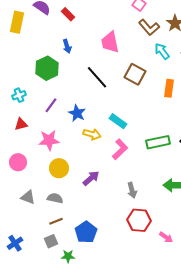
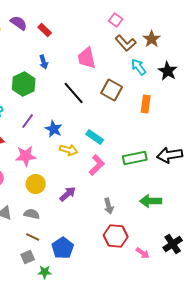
brown line: (56, 221) -> (33, 237), turned 48

